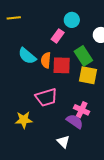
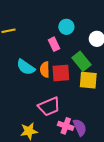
pink rectangle: (58, 36) -> (54, 44), turned -56
pink cross: (82, 110) -> (66, 126), moved
purple semicircle: (75, 121) -> (80, 127), turned 36

